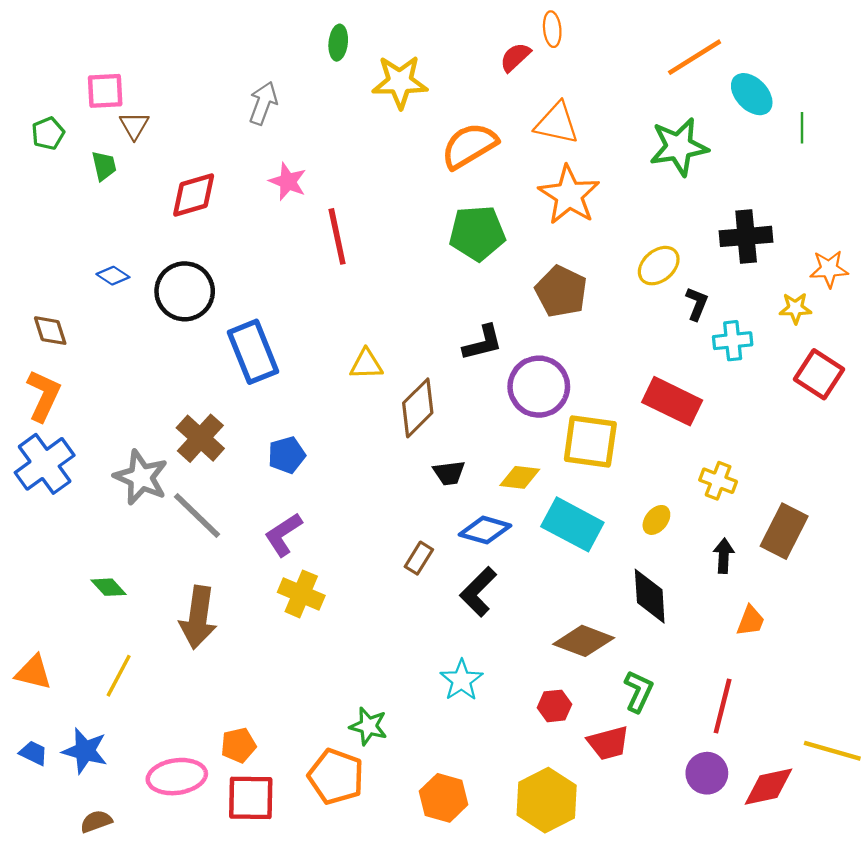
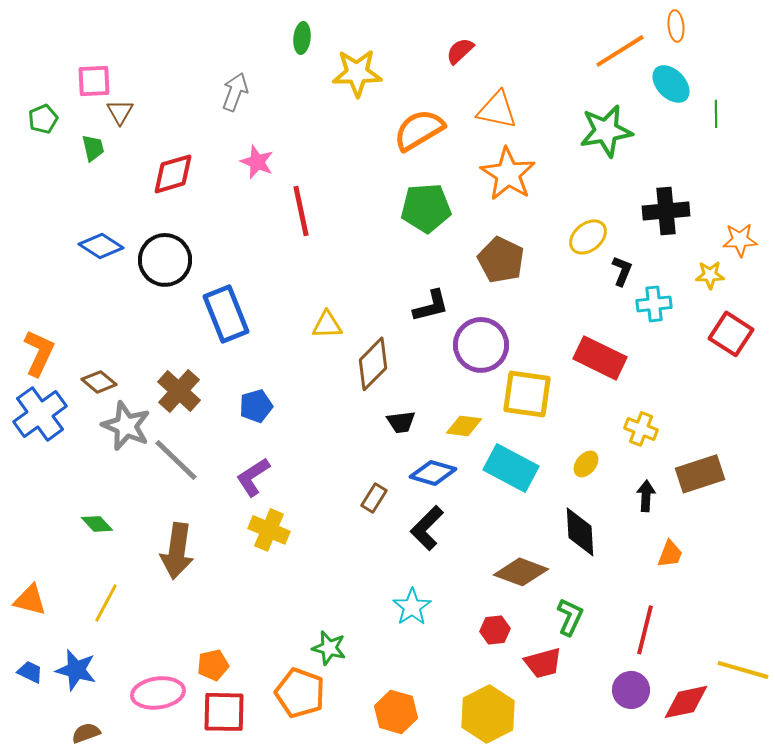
orange ellipse: (552, 29) -> (676, 26), moved
blue diamond: (113, 276) -> (101, 246), size x1.5
brown diamond: (50, 331) -> (99, 382), moved, turned -32
brown rectangle: (784, 531) -> (700, 474), turned 45

